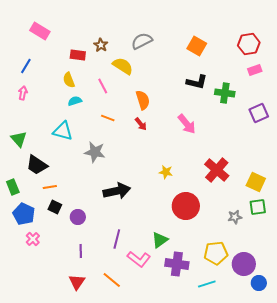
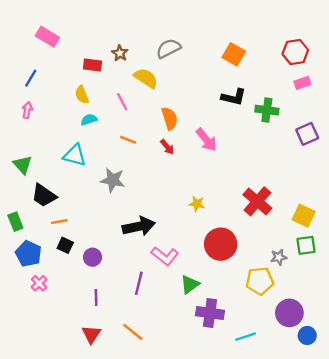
pink arrow: (187, 124) -> (206, 140), moved
yellow pentagon: (216, 253) -> (260, 281), moved
pink L-shape: (139, 259) -> (165, 256), moved

